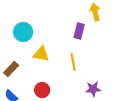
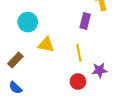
purple star: (93, 89) -> (99, 70), moved
red circle: (42, 90) -> (78, 82), moved

